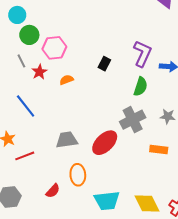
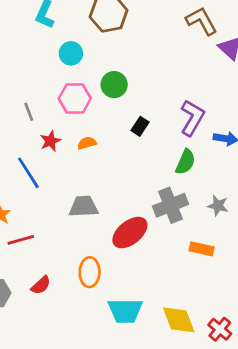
cyan circle: (17, 15) -> (71, 53), moved
green circle: (29, 35) -> (114, 85), moved
red star: (39, 72) -> (50, 141), moved
gray trapezoid: (67, 140) -> (84, 206), moved
red semicircle: (53, 191) -> (41, 285), moved

